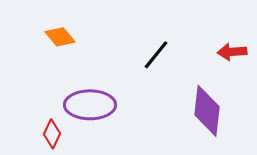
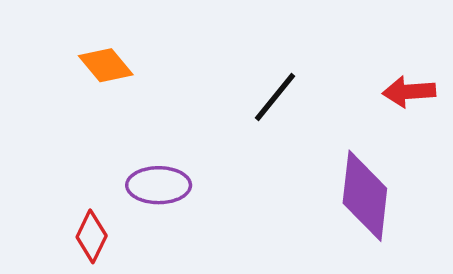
purple ellipse: (90, 105) -> (159, 185), size x0.7

